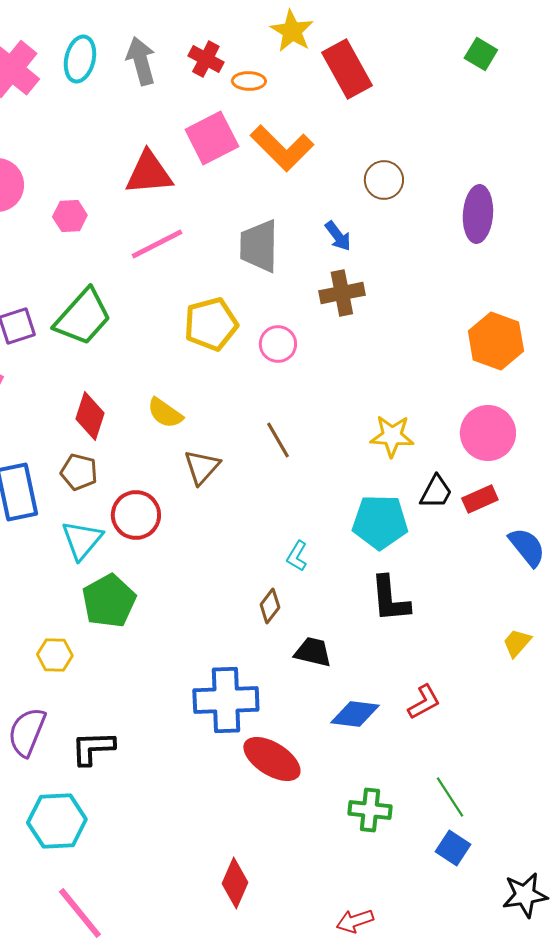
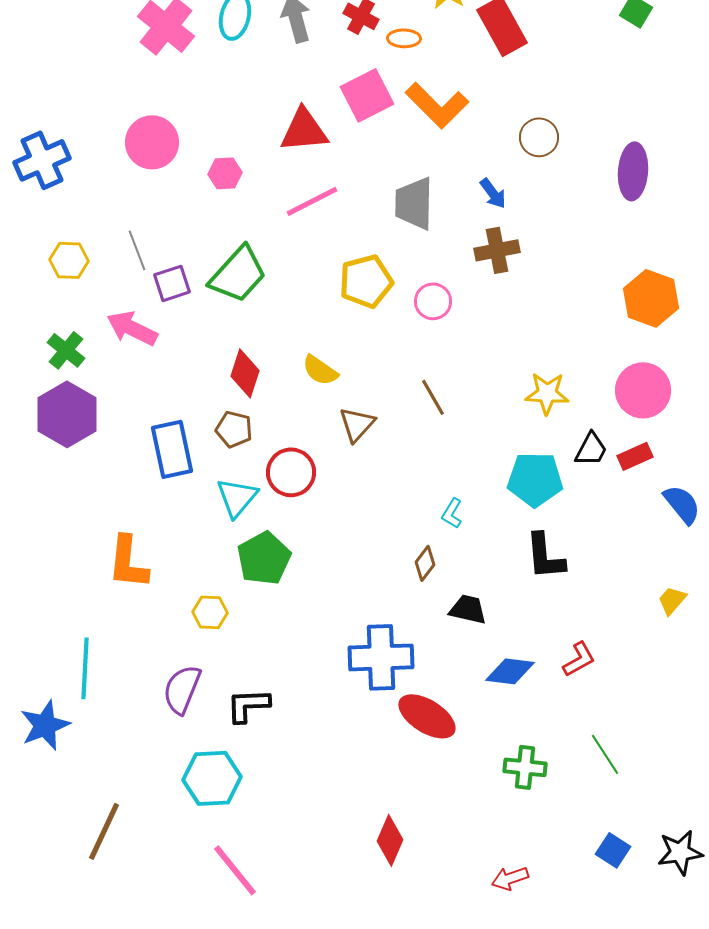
blue square: (453, 848) -> (613, 850), moved

